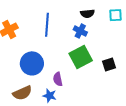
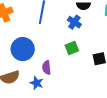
green square: (81, 57) -> (72, 48), size x0.6

